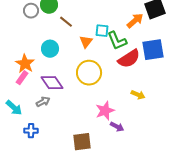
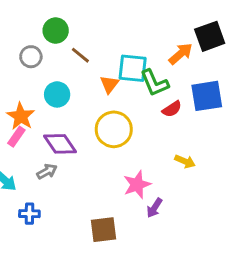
gray circle: (31, 11) -> (31, 57), moved
cyan square: (102, 31) -> (133, 68), size x1.5
red semicircle: (129, 59) -> (172, 109), size x0.6
purple arrow: (117, 127) -> (154, 208), turned 96

